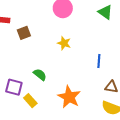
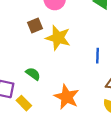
brown square: (24, 33) -> (35, 25), moved
yellow star: (64, 43) -> (58, 38), size x1.6

